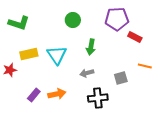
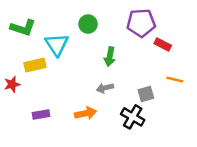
cyan triangle: (57, 55) -> (57, 45), moved
orange arrow: (57, 94) -> (86, 113), moved
purple rectangle: (34, 95) -> (41, 115), turned 40
black cross: (98, 98) -> (133, 117), moved, turned 36

